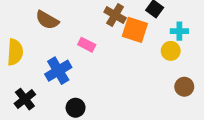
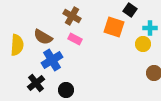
brown cross: (115, 15) -> (72, 16), moved
brown semicircle: (47, 20) -> (43, 37), moved
black cross: (25, 99) -> (36, 83), moved

